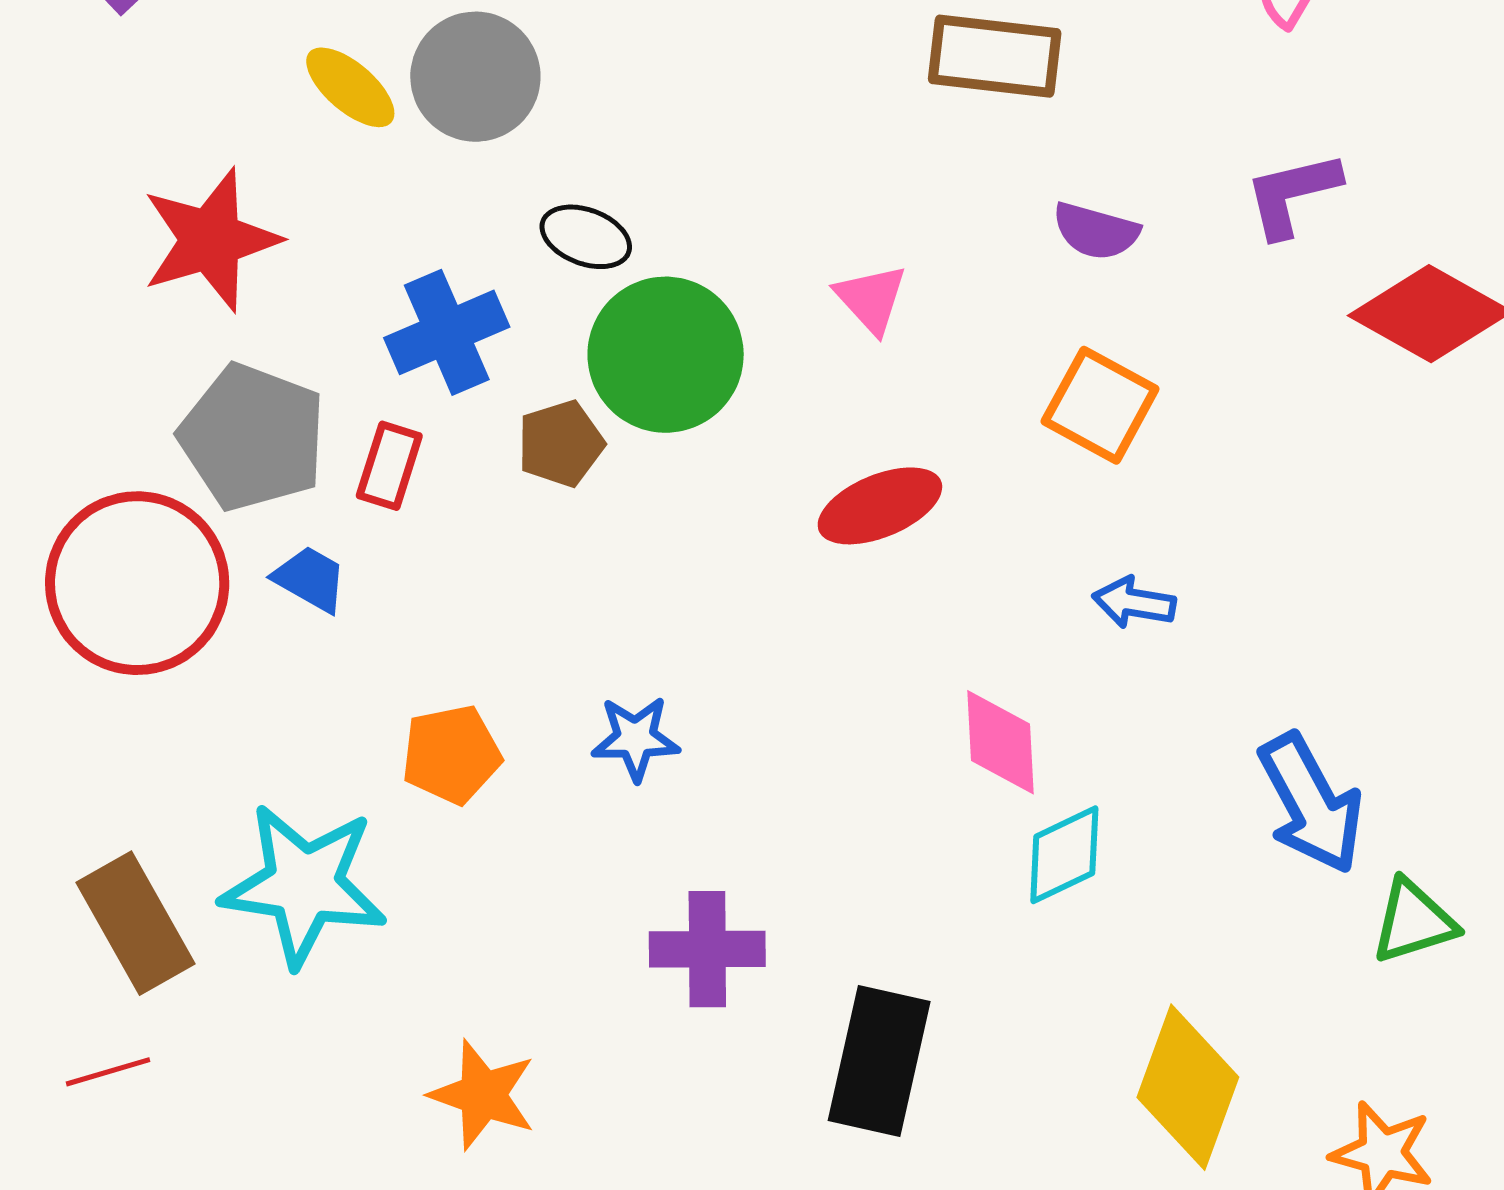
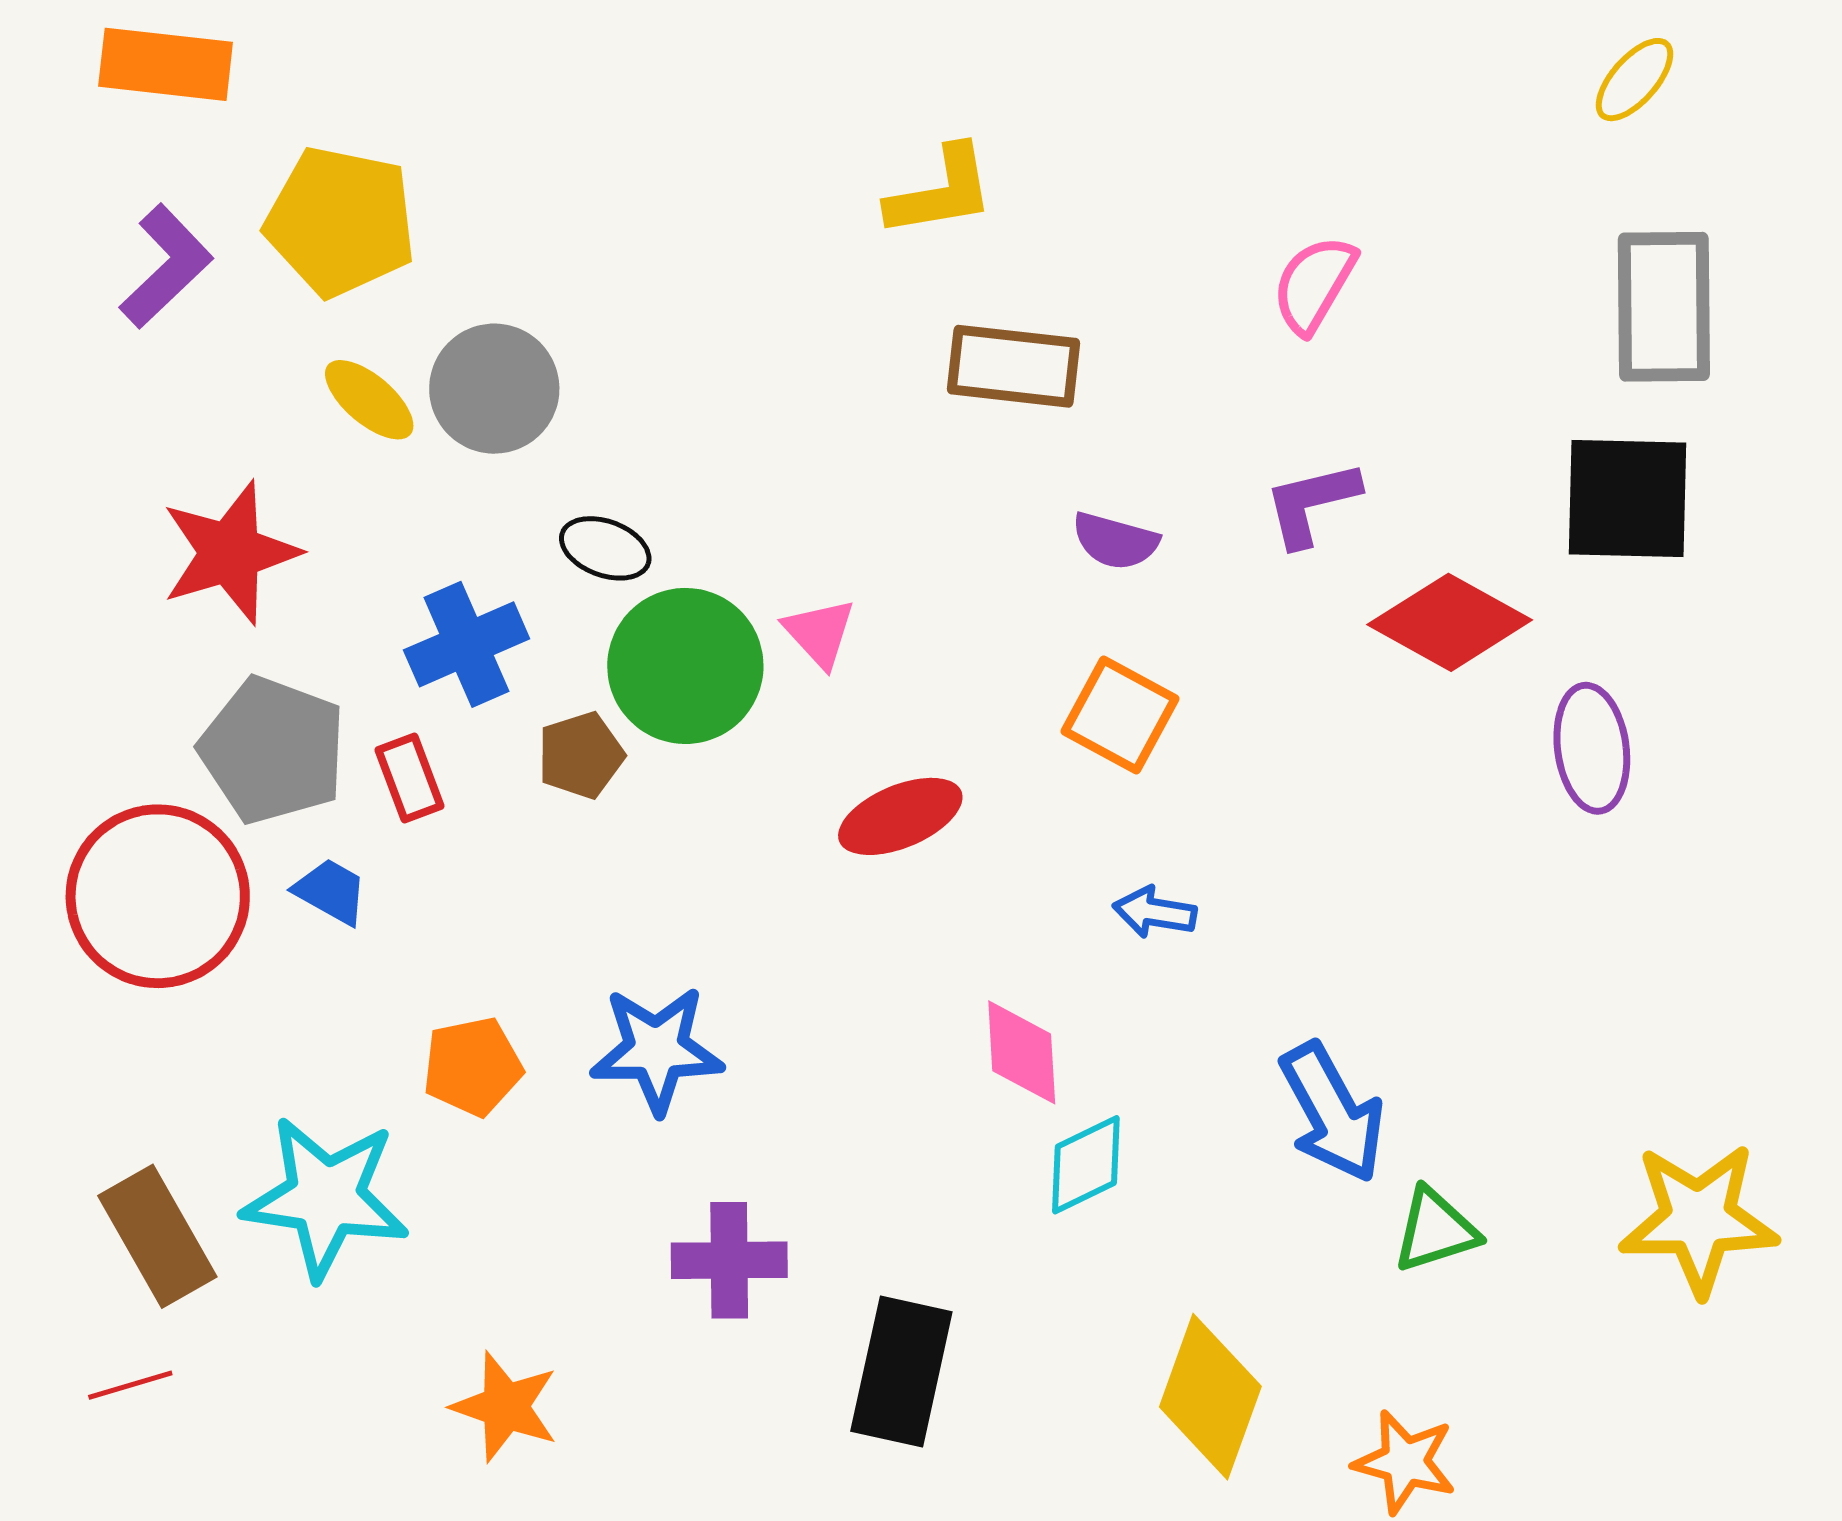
pink triangle: (871, 299) -> (820, 633), moved
red rectangle: (389, 466) -> (410, 778), turned -38
blue star: (636, 738) -> (657, 1050), size x1.5

